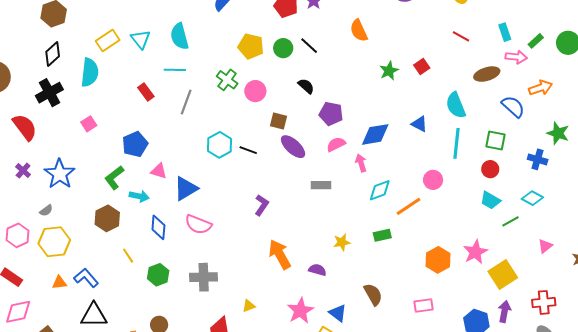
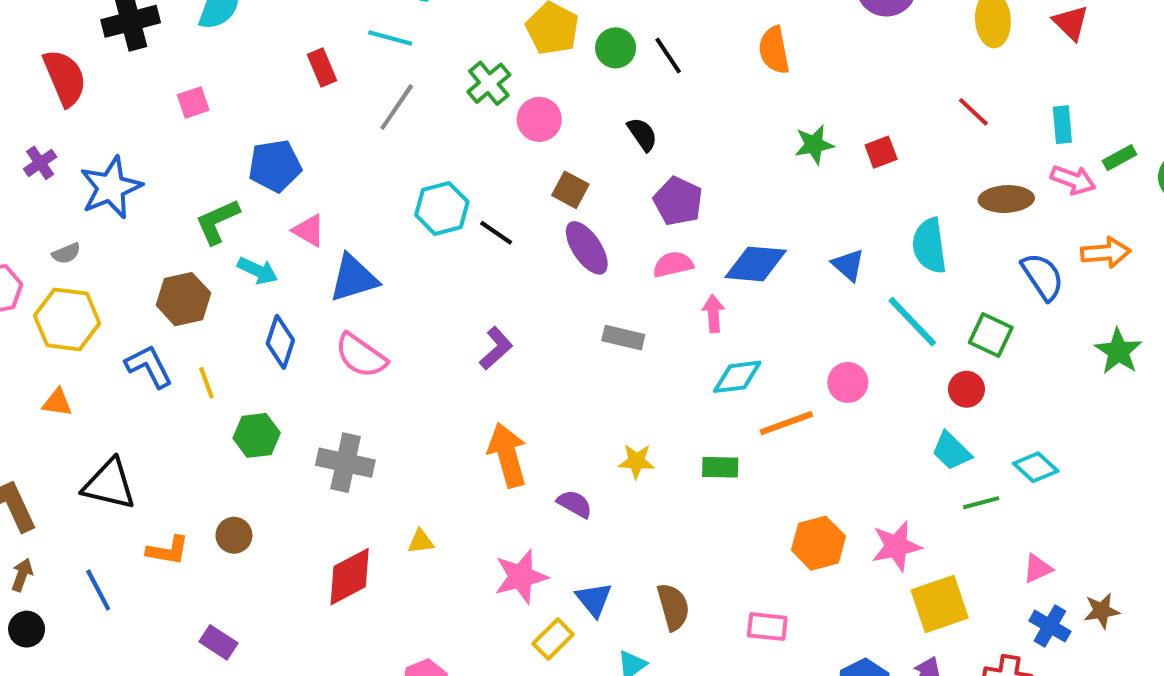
cyan line: (457, 143) -> (912, 322), turned -64
blue cross: (538, 159) -> (1050, 626), moved
blue L-shape: (86, 278) -> (149, 366), moved
brown semicircle: (373, 294) -> (673, 607), moved

